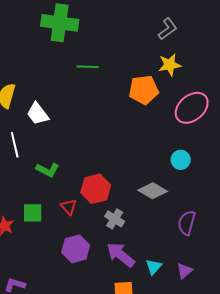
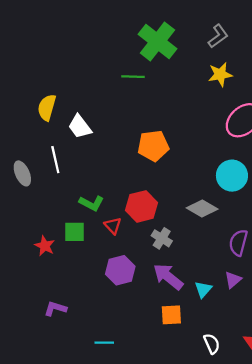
green cross: (60, 23) -> (157, 41), moved, turned 30
orange pentagon: (144, 90) -> (153, 146), moved
cyan circle: (181, 160) -> (232, 176), size x1.5
green L-shape: (48, 170) -> (92, 203), moved
purple triangle: (185, 271) -> (233, 280), moved

